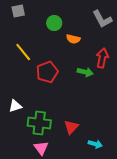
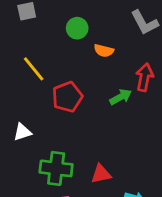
green arrow: (85, 72) -> (121, 97), turned -42
white triangle: (15, 106) -> (22, 132), moved
red triangle: (71, 127) -> (101, 174), turned 35

